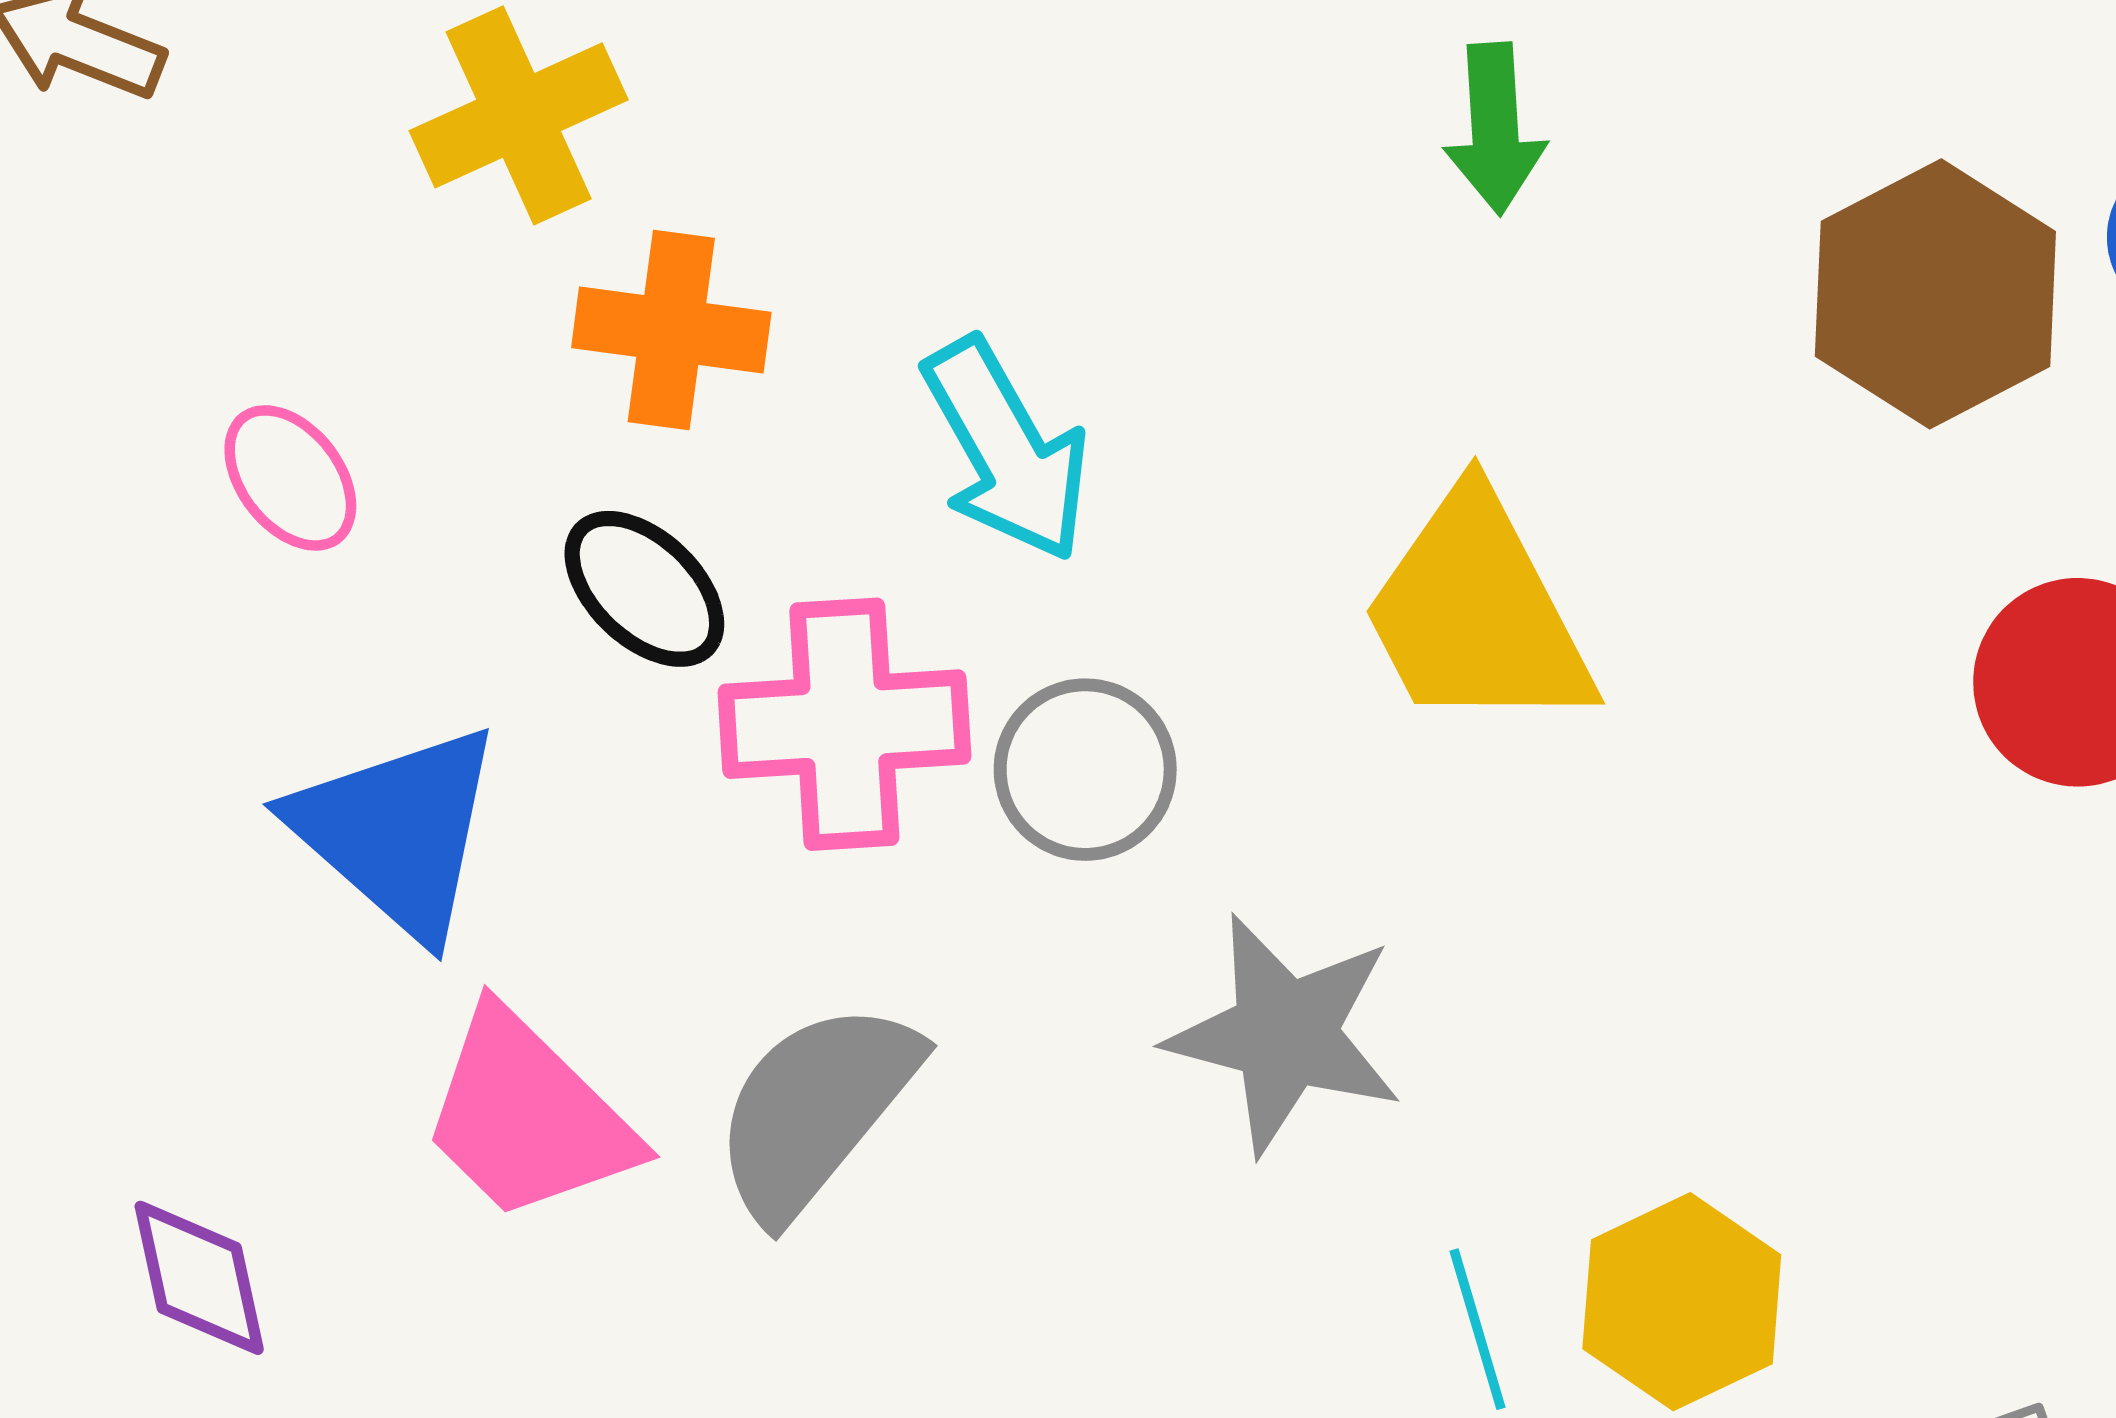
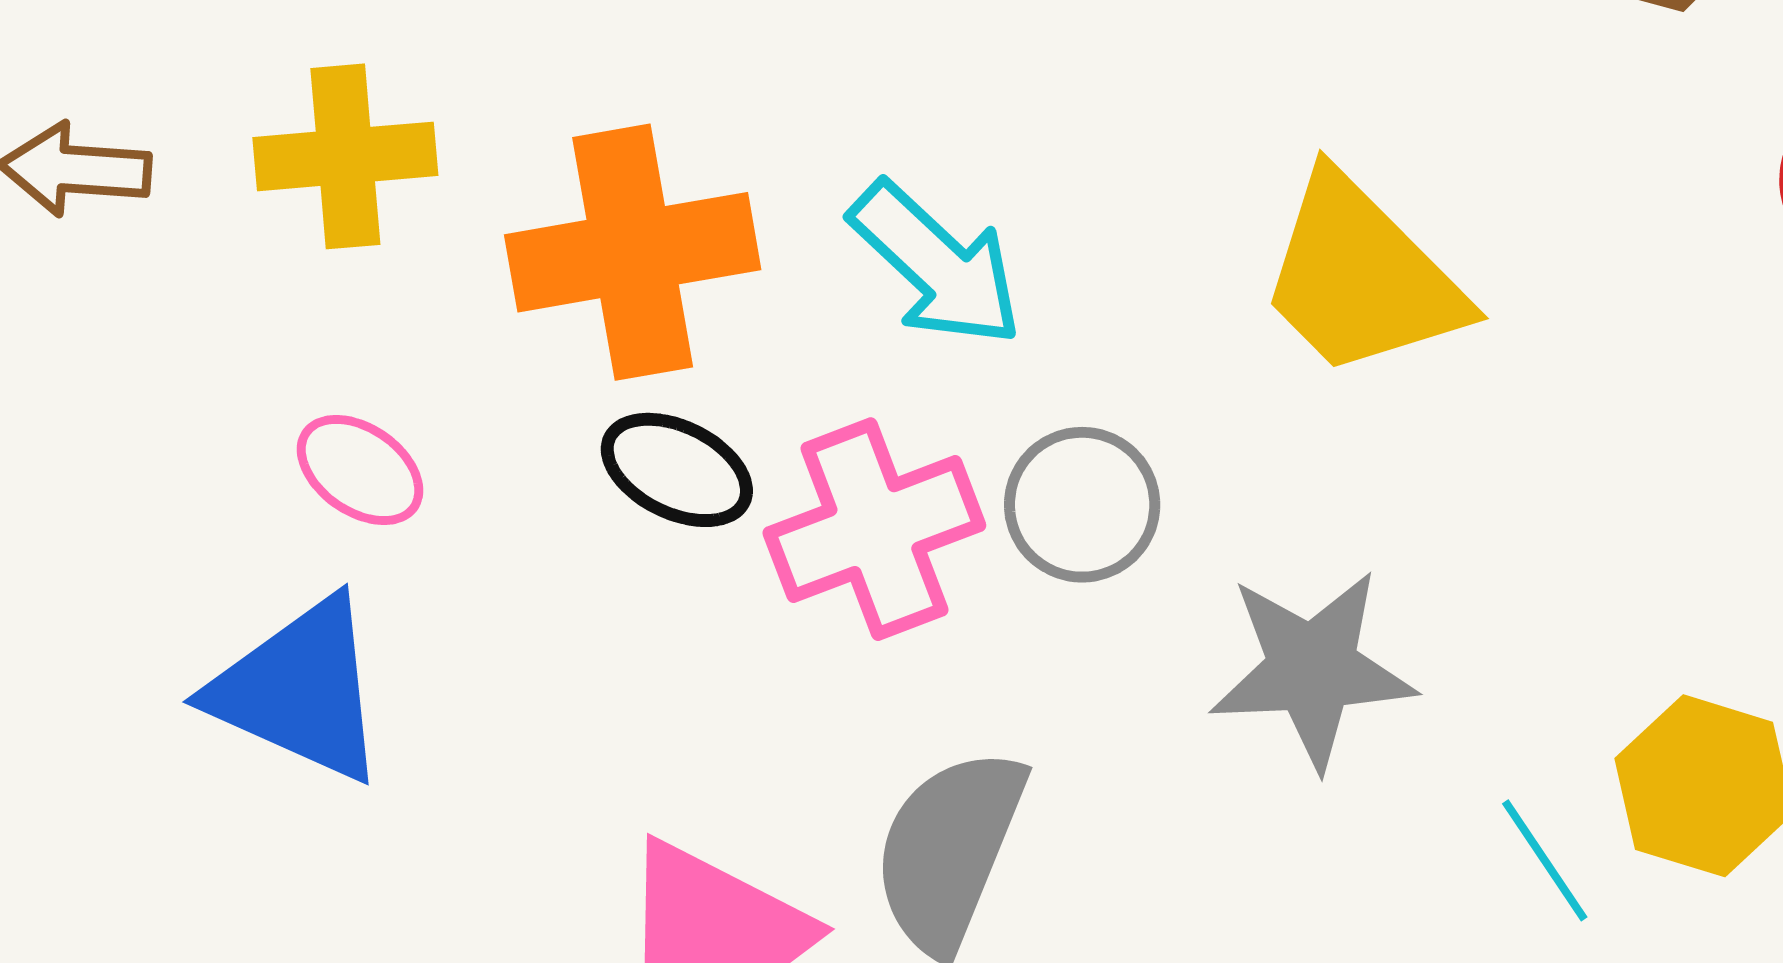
yellow cross: (519, 115) -> (345, 156), moved, turned 37
orange cross: (671, 330) -> (633, 252), size x1.5
blue triangle: (397, 831) -> (299, 690), moved

